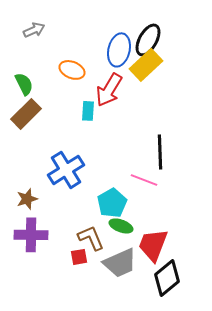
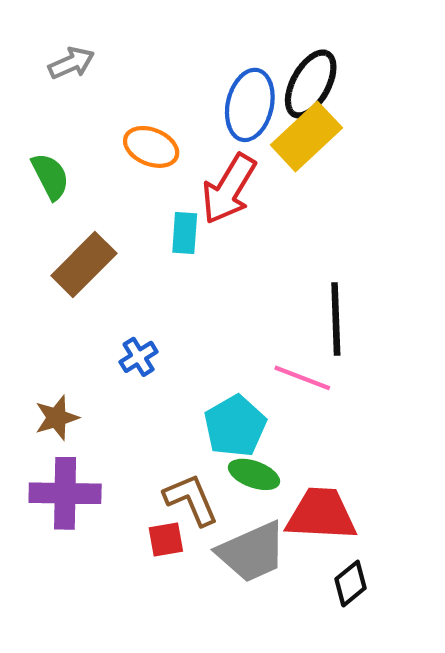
brown rectangle: (26, 114) -> (84, 264), moved
blue cross: (66, 170) -> (139, 357), size x0.5
red trapezoid: (153, 245) -> (321, 514), turned 72
black diamond: (167, 278) -> (351, 584), size x0.6

